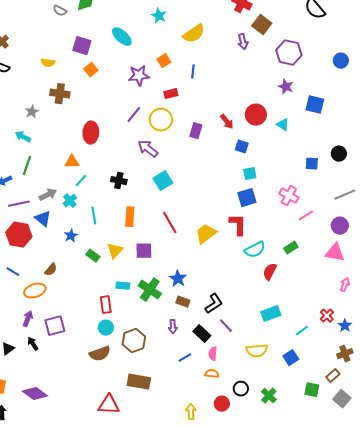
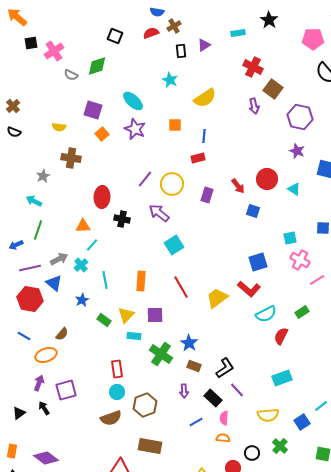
orange square: (164, 61) -> (175, 125), turned 32
purple star: (139, 76) -> (135, 129), moved, turned 30
red rectangle: (171, 94) -> (198, 158), moved
cyan square: (250, 174) -> (290, 238), moved
black cross: (119, 181) -> (122, 219), moved
red L-shape: (238, 225) -> (249, 289), turned 130
cyan rectangle: (123, 286) -> (134, 336), moved
cyan line: (302, 331) -> (321, 406), moved
green cross: (269, 396) -> (280, 446), moved

